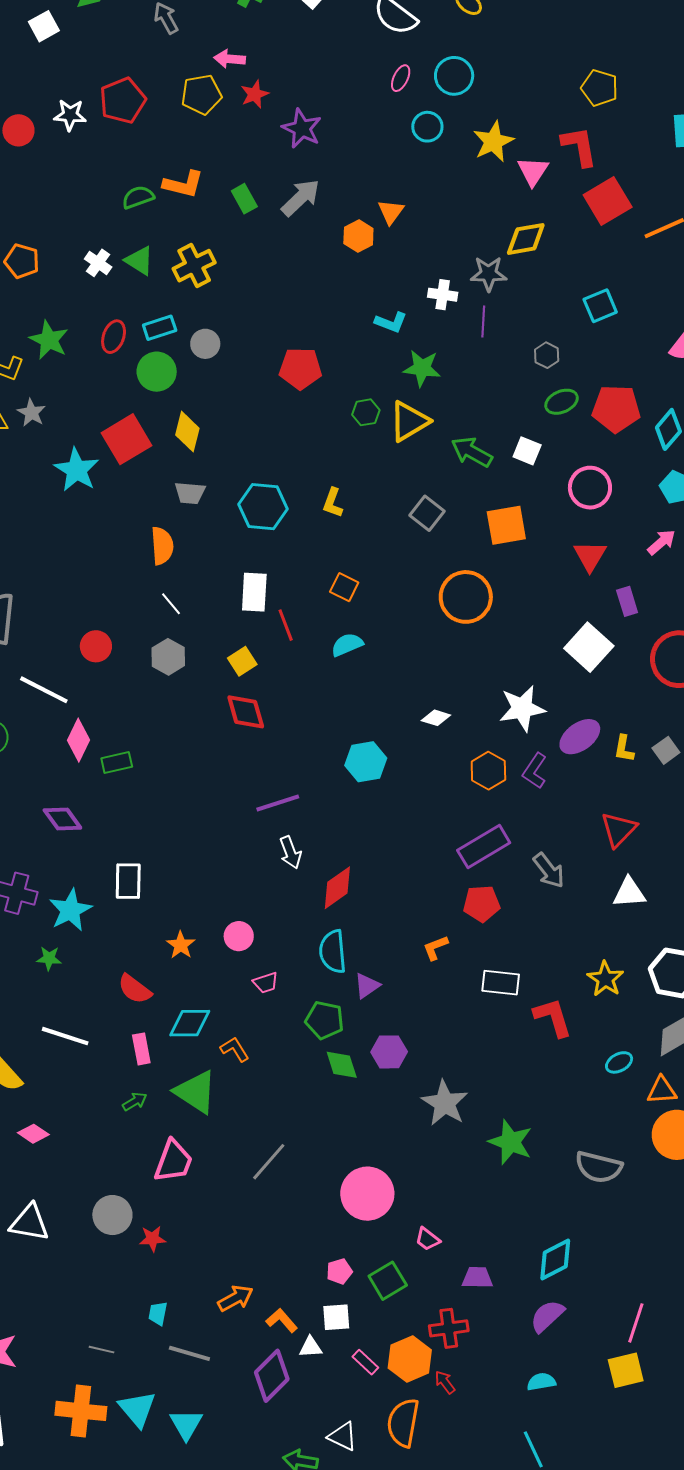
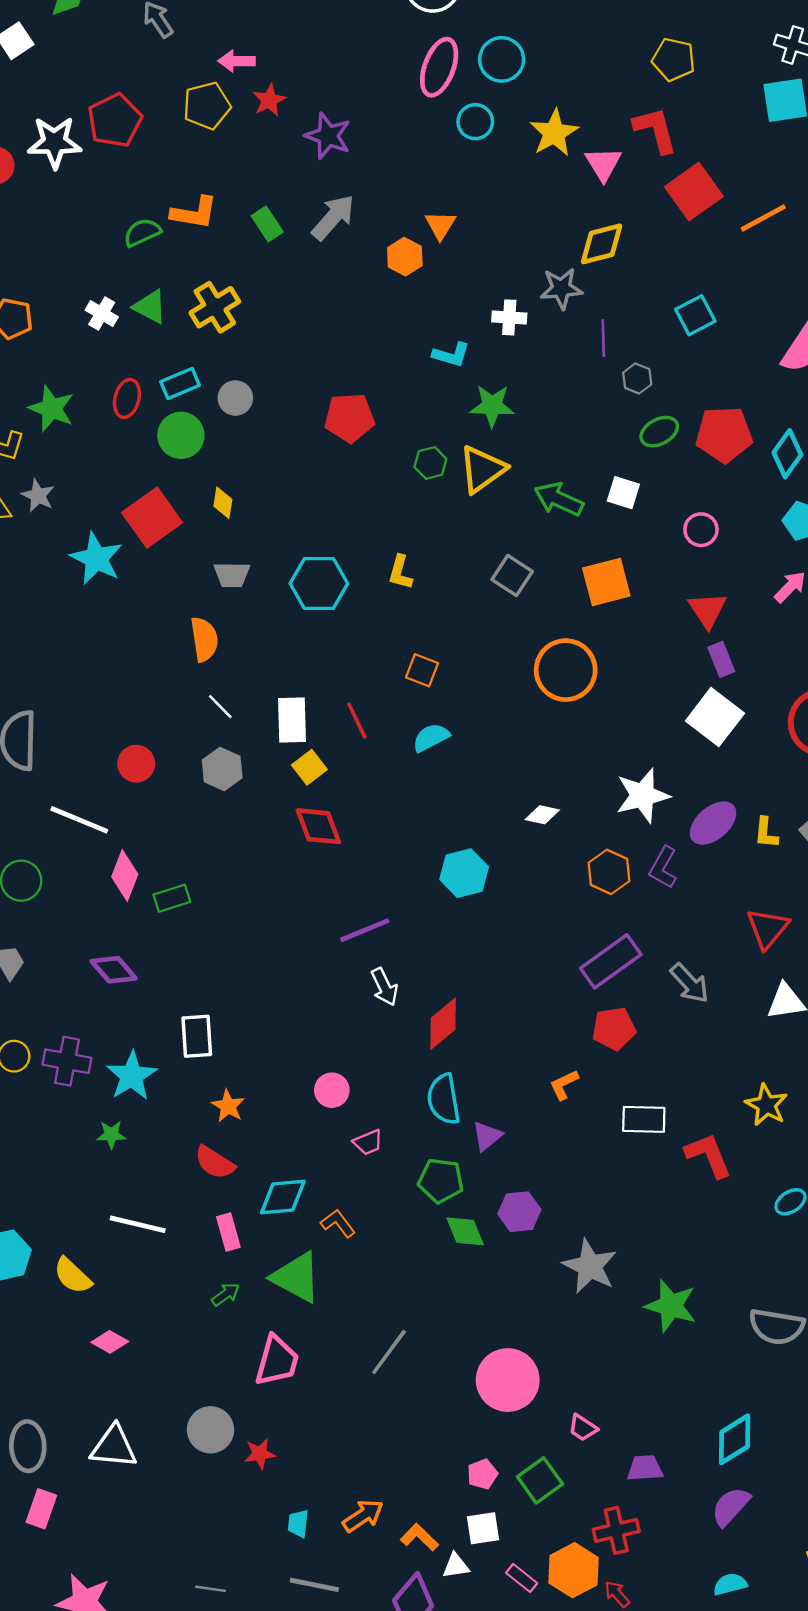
pink ellipse: (401, 78) -> (439, 67), size x1.8
white star: (70, 115) -> (55, 142), size x1.4
purple line: (483, 321) -> (603, 338), moved
yellow diamond: (187, 432) -> (223, 503), size x0.7
pink circle: (590, 488) -> (701, 530), size x0.7
white rectangle: (254, 592) -> (292, 720), moved
purple rectangle: (627, 601) -> (721, 659), moved
orange star: (181, 945) -> (228, 1106), moved
cyan trapezoid: (158, 1313) -> (298, 1523), moved

